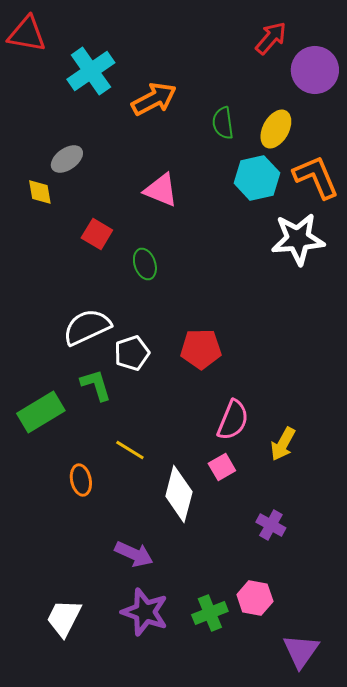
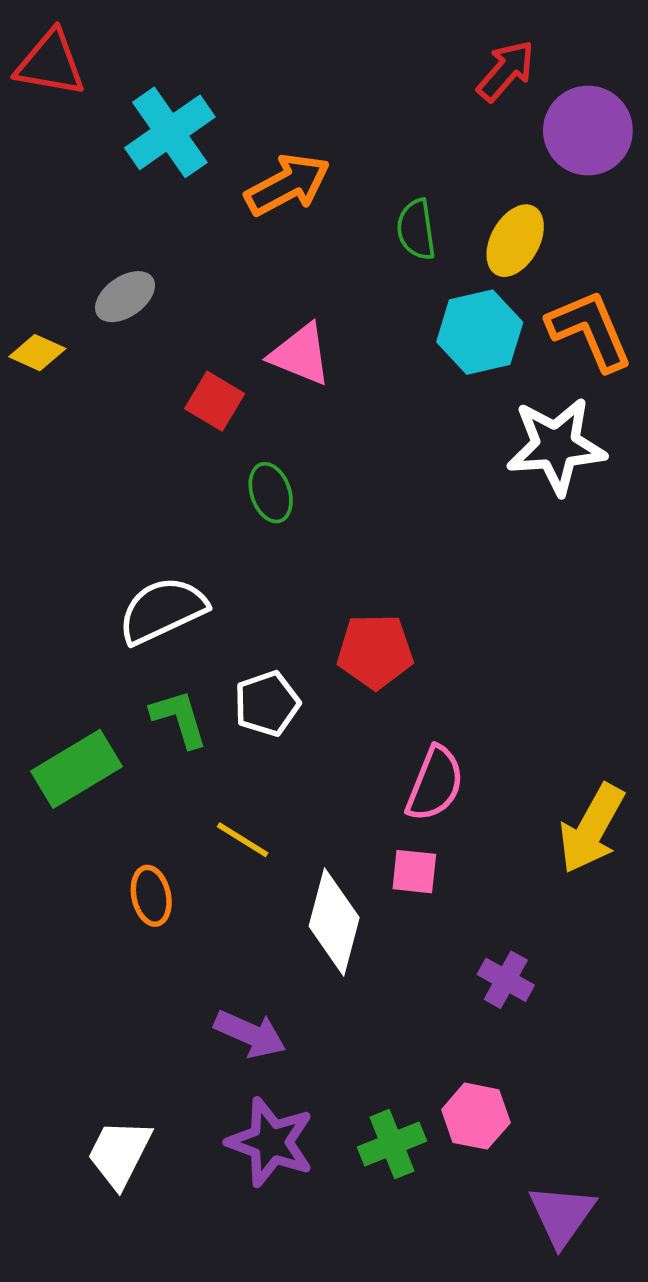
yellow diamond: (40, 192) -> (37, 353), moved, turned -56
red square: (97, 234) -> (215, 401), moved
white pentagon: (132, 353) -> (267, 704), moved
yellow arrow: (283, 444) -> (592, 829), moved, size x1.4
pink square: (222, 467) -> (414, 872), turned 36

